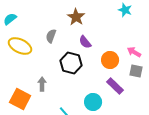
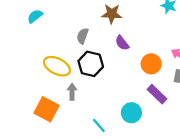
brown star: (76, 17) -> (112, 14), turned -30
yellow ellipse: (20, 46) -> (57, 66), moved
black hexagon: (71, 63) -> (91, 64), moved

